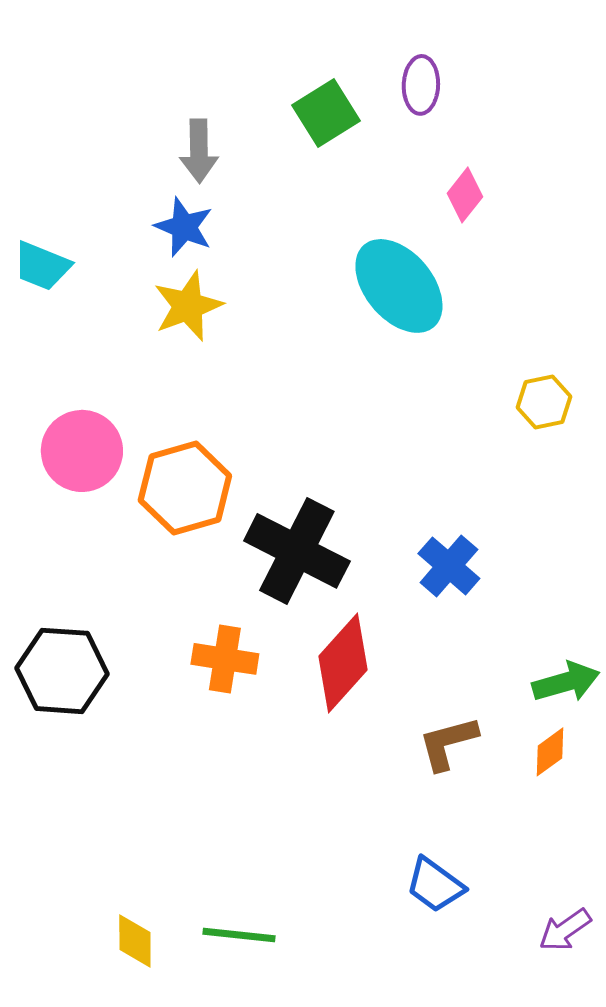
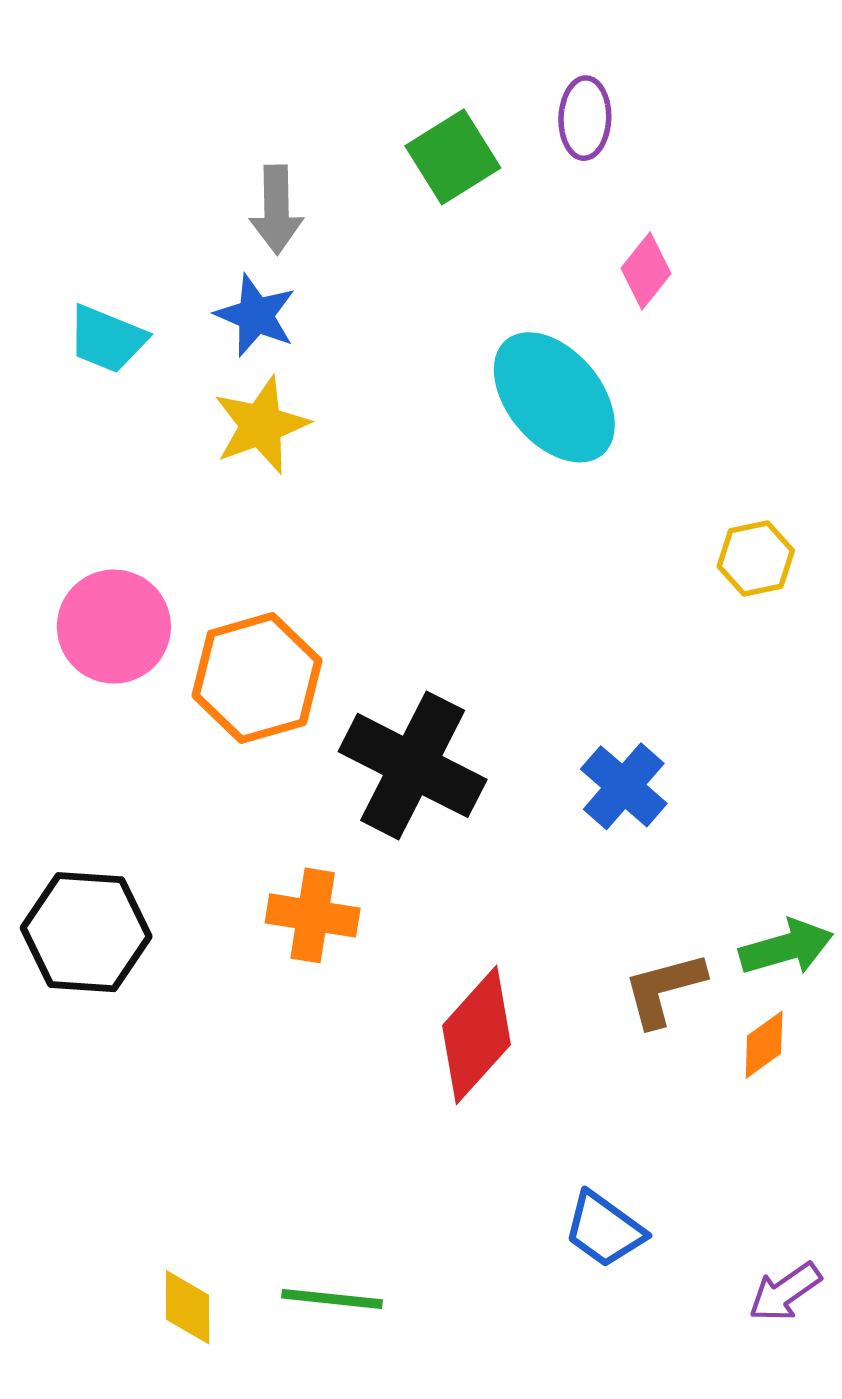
cyan trapezoid: (42, 266) -> (107, 339), moved
red diamond: (343, 663) -> (476, 1035), moved
brown L-shape: (448, 743) -> (664, 989), moved

